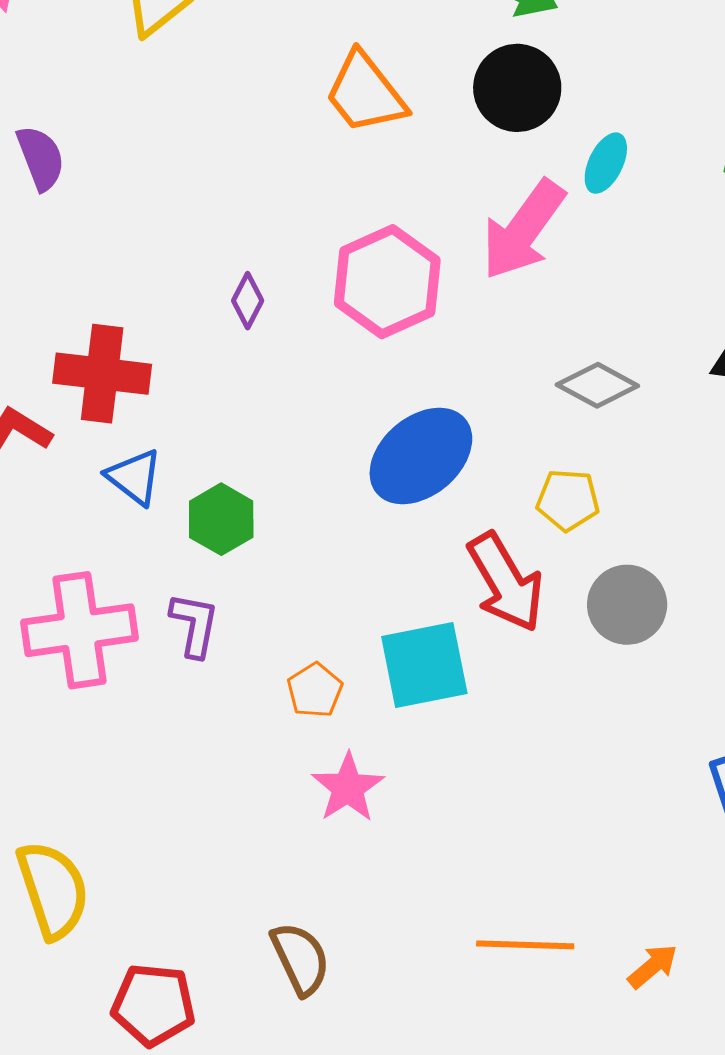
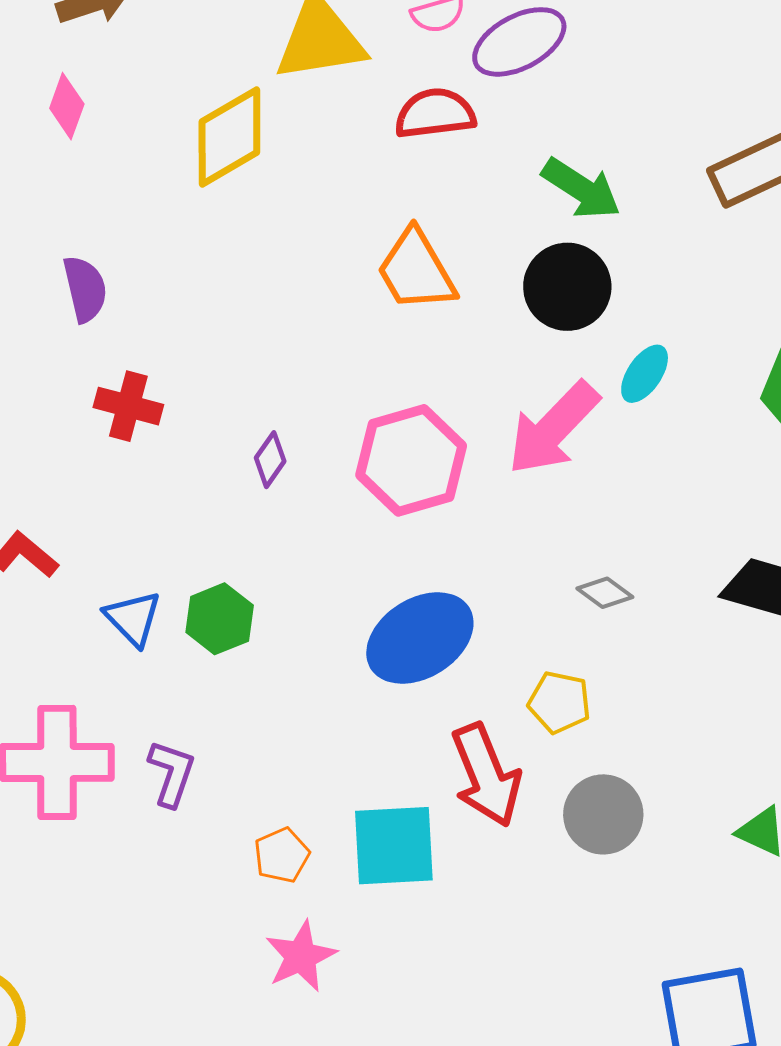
red cross: (102, 374) -> (128, 406), moved, size x0.7
gray diamond: (597, 385) -> (605, 593), size x0.7
green hexagon: (221, 519) -> (220, 619), moved

